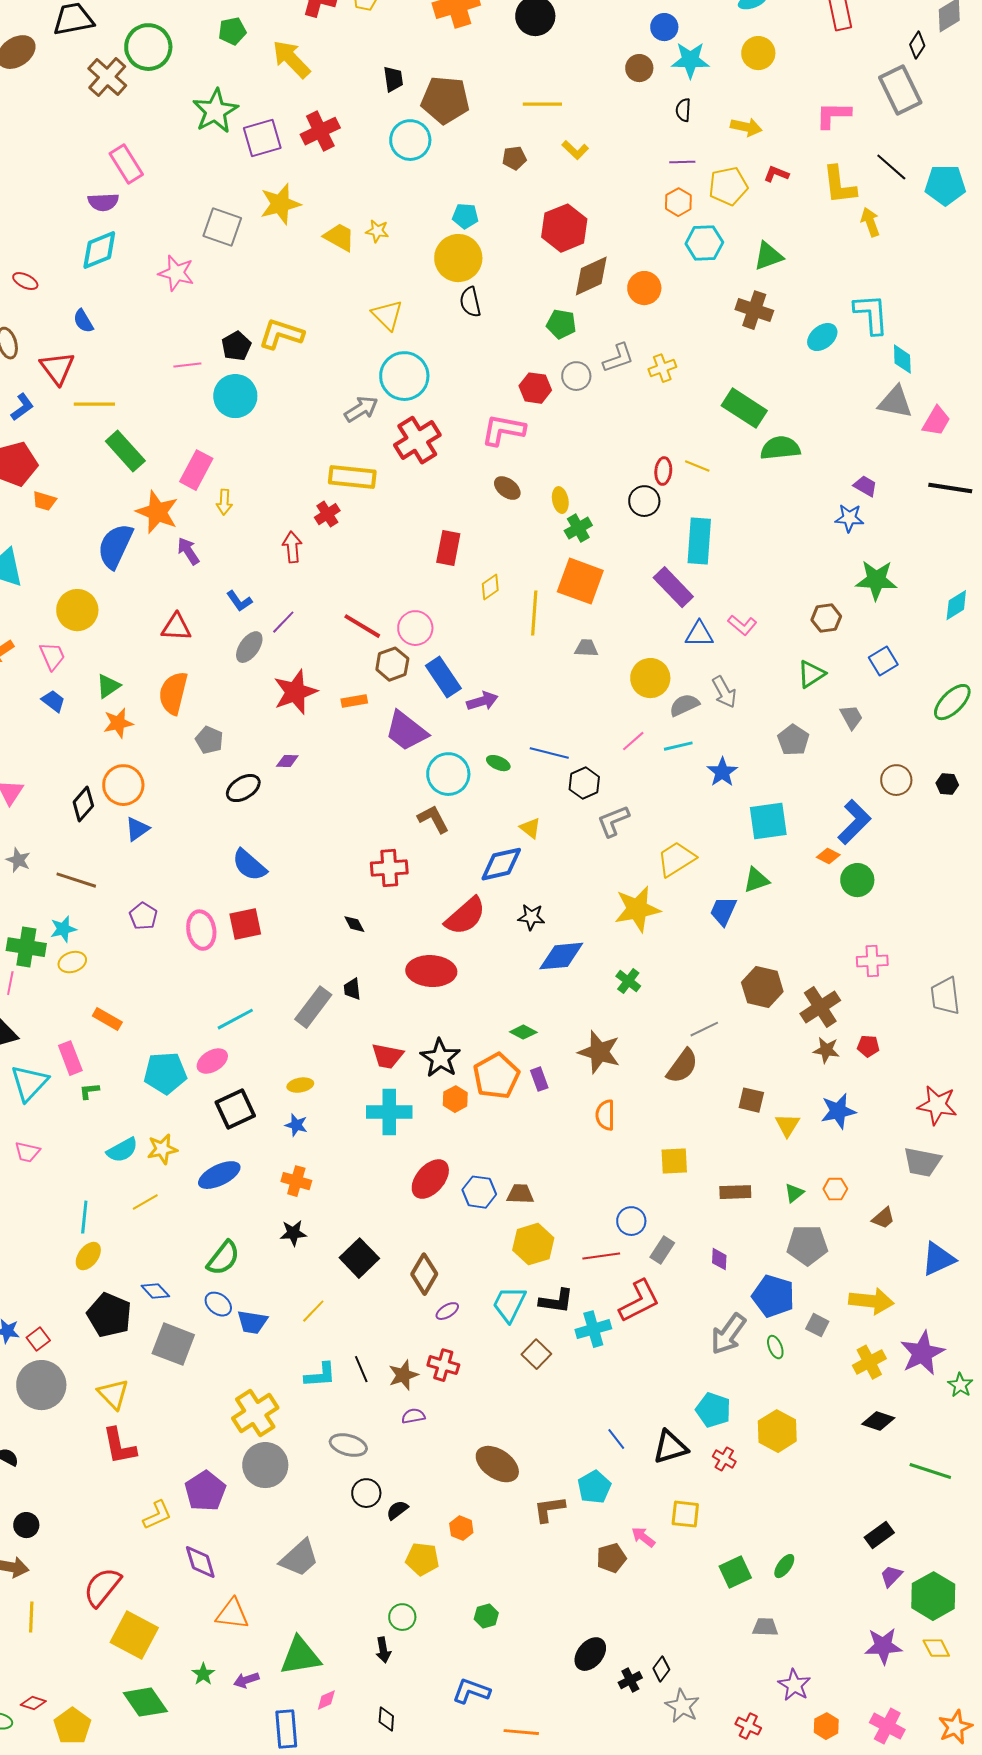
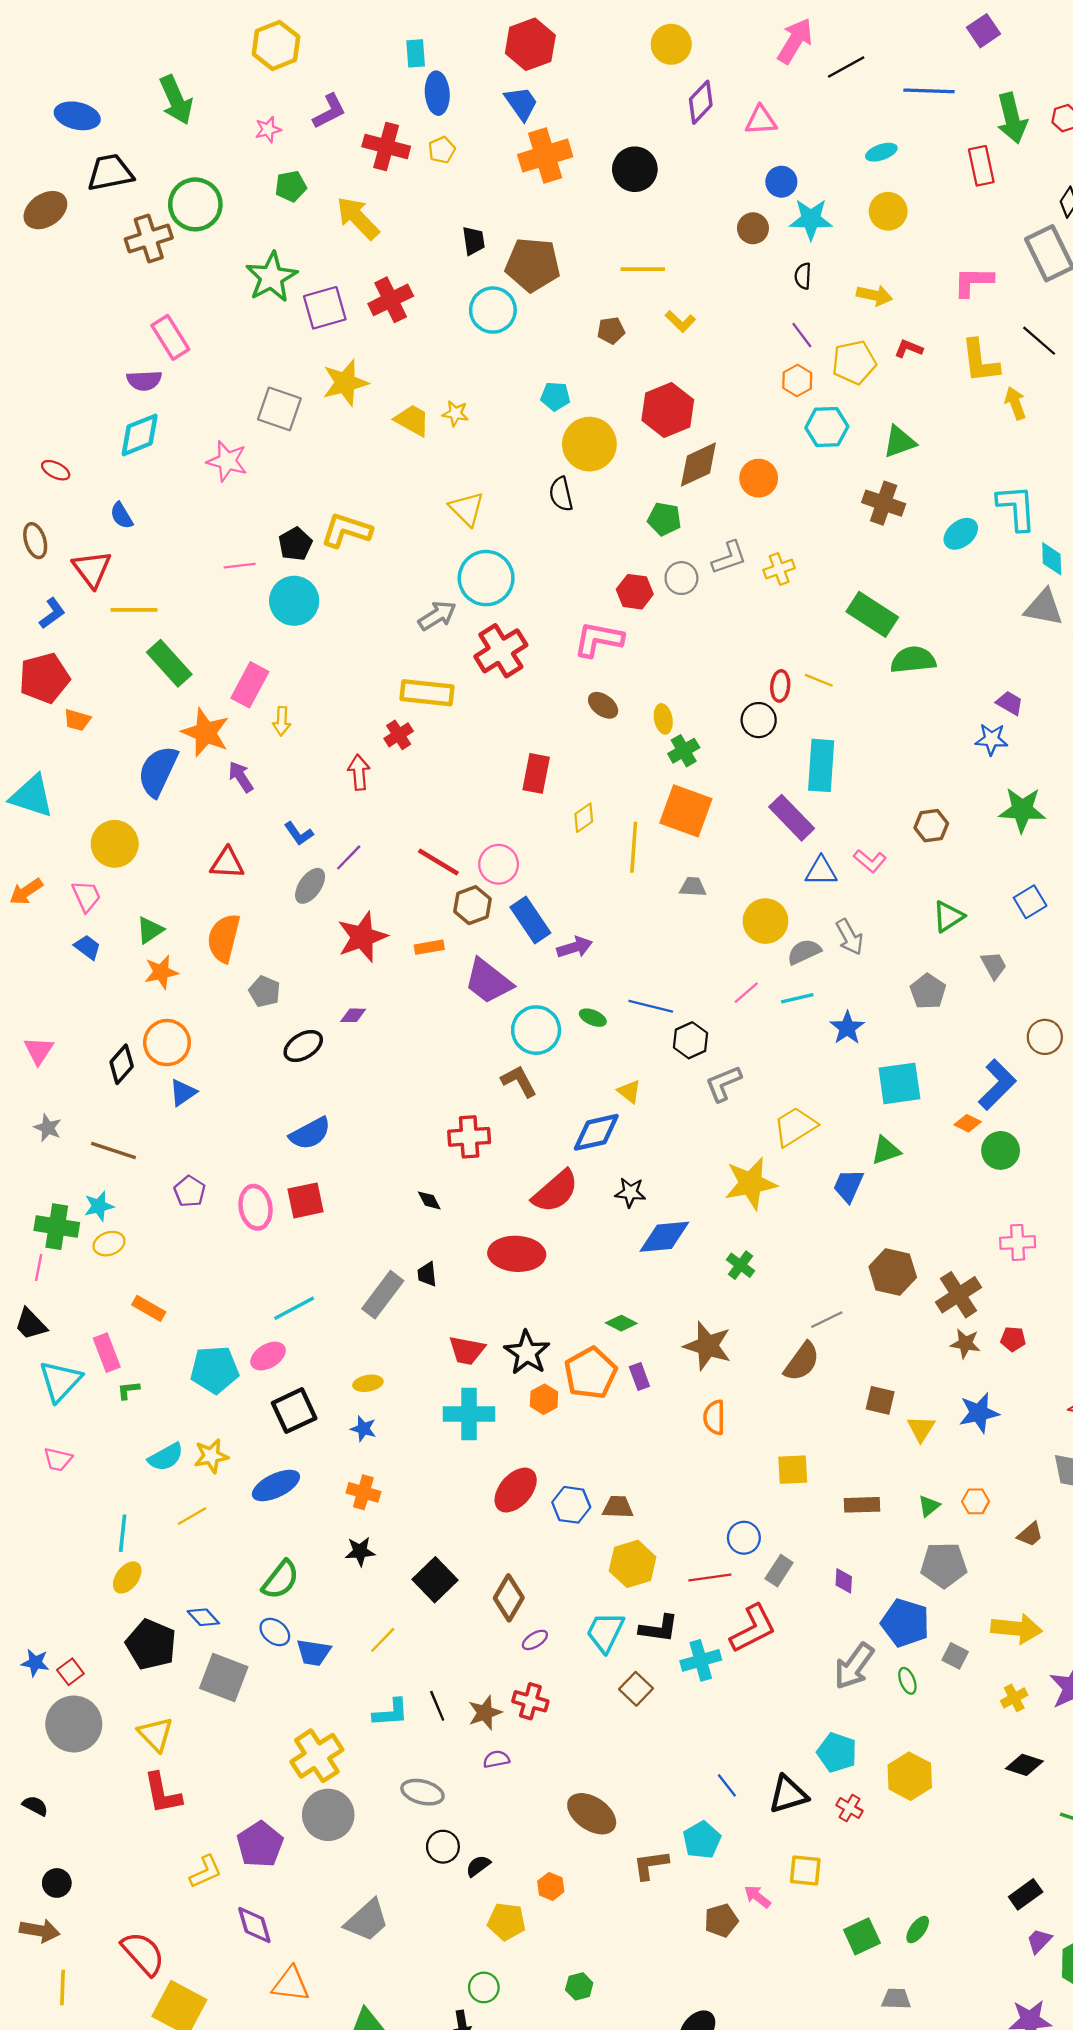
brown cross: (107, 77) -> (149, 238), turned 30
purple line: (682, 162) -> (802, 335), turned 55
yellow circle: (458, 258) -> (589, 444), moved
brown hexagon: (826, 618) -> (931, 826), moved
blue semicircle: (249, 865) -> (310, 1133), turned -69
yellow cross: (869, 1362) -> (1014, 1698), size x0.7
red semicircle: (102, 1587) -> (143, 1953), turned 99

